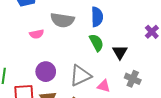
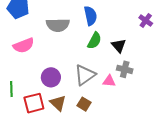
pink semicircle: (37, 34) -> (24, 45), moved, size x1.5
green semicircle: (96, 43) -> (94, 41), turned 66
gray cross: (133, 79) -> (125, 69), moved

